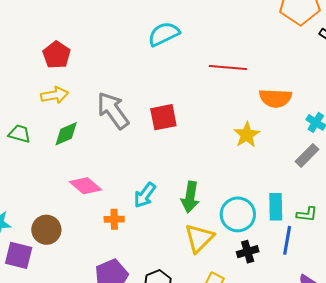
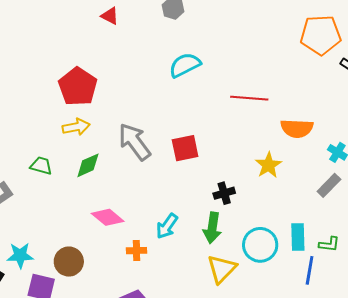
red pentagon: (57, 55) -> (78, 87), size x1.4
black cross: (248, 252) -> (224, 193), moved

